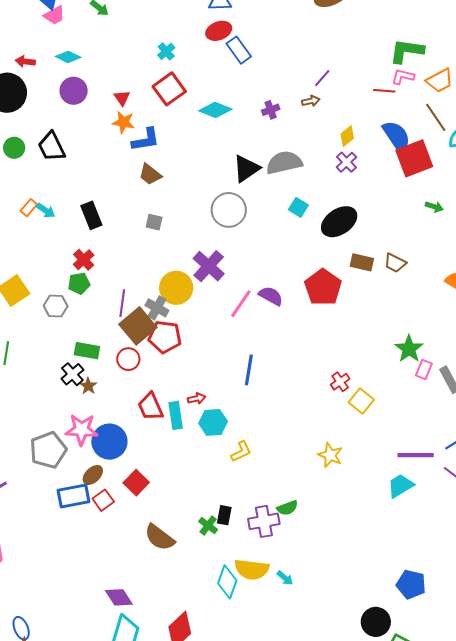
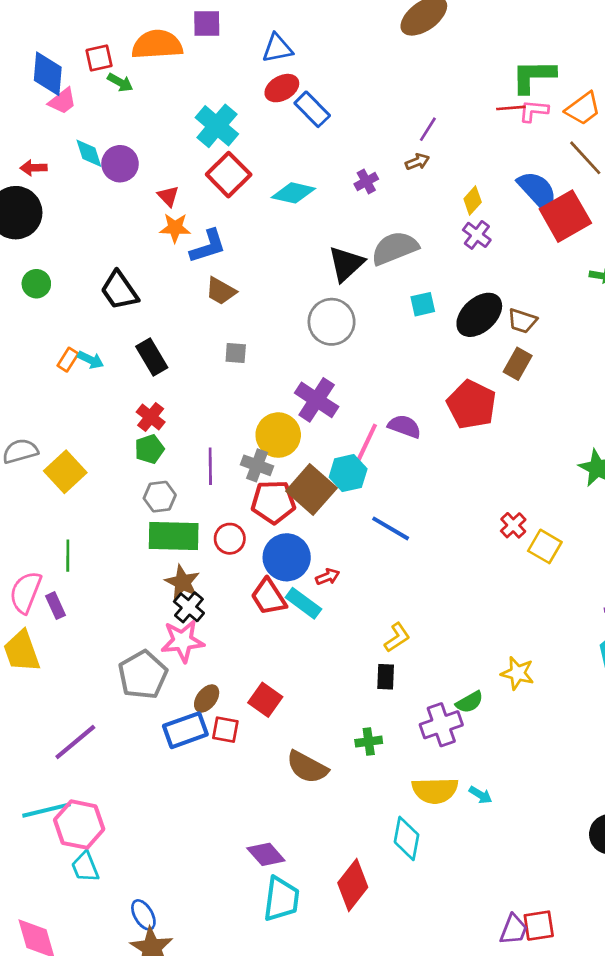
cyan cross: (166, 51) -> (217, 126), size x1.8
cyan diamond: (68, 57) -> (89, 153), turned 55
purple circle: (74, 91) -> (120, 164), moved
red line: (384, 91) -> (511, 108), moved
black trapezoid: (51, 147) -> (119, 290), moved
cyan square: (298, 207) -> (423, 304), turned -36
brown rectangle: (362, 262) -> (518, 364), turned -65
brown trapezoid: (395, 263) -> (522, 321), moved
gray hexagon: (56, 306) -> (160, 497), moved
brown square: (138, 326) -> (311, 489), moved
green rectangle: (87, 351) -> (174, 536), size x1.5
blue line: (249, 370) -> (391, 528), turned -60
black cross: (72, 374) -> (189, 607), moved
brown star: (88, 386) -> (182, 582), size x1.5
cyan rectangle: (176, 415) -> (303, 603), turned -36
cyan hexagon: (213, 422) -> (348, 473), moved
blue circle: (109, 442) -> (287, 557), moved
yellow star: (330, 455) -> (518, 673), moved
red square: (103, 500) -> (225, 730), turned -35
black rectangle: (224, 515) -> (386, 677), moved
green cross: (208, 526) -> (369, 742), turned -36
cyan diamond: (227, 582) -> (407, 838), moved

